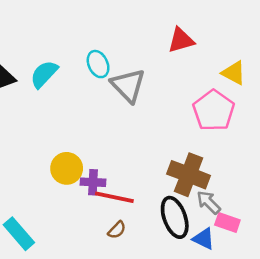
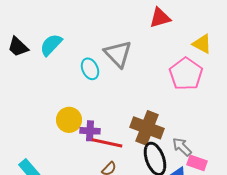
cyan ellipse: (98, 64) -> (90, 69), moved
brown cross: (189, 175) -> (147, 128), moved

